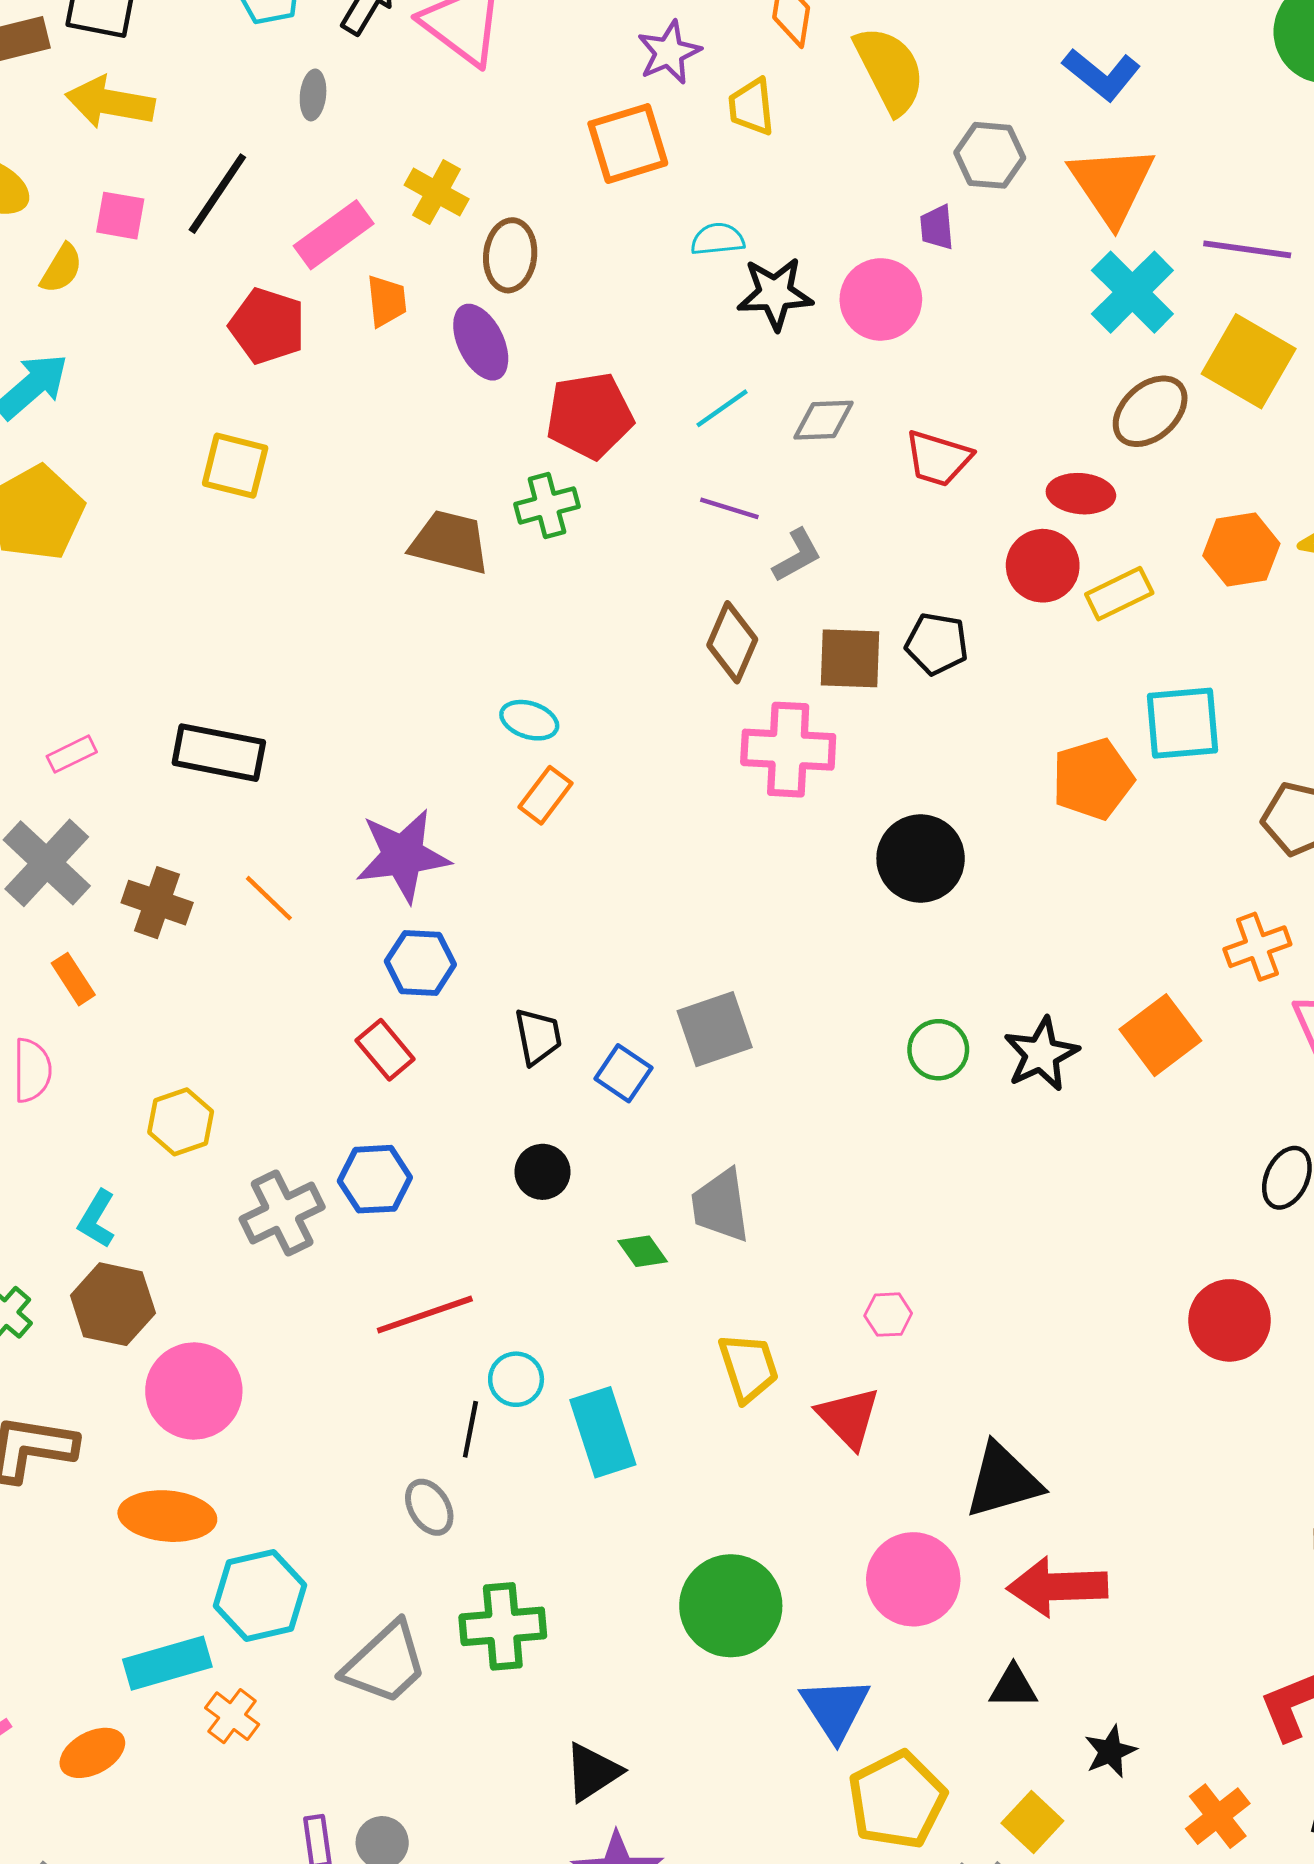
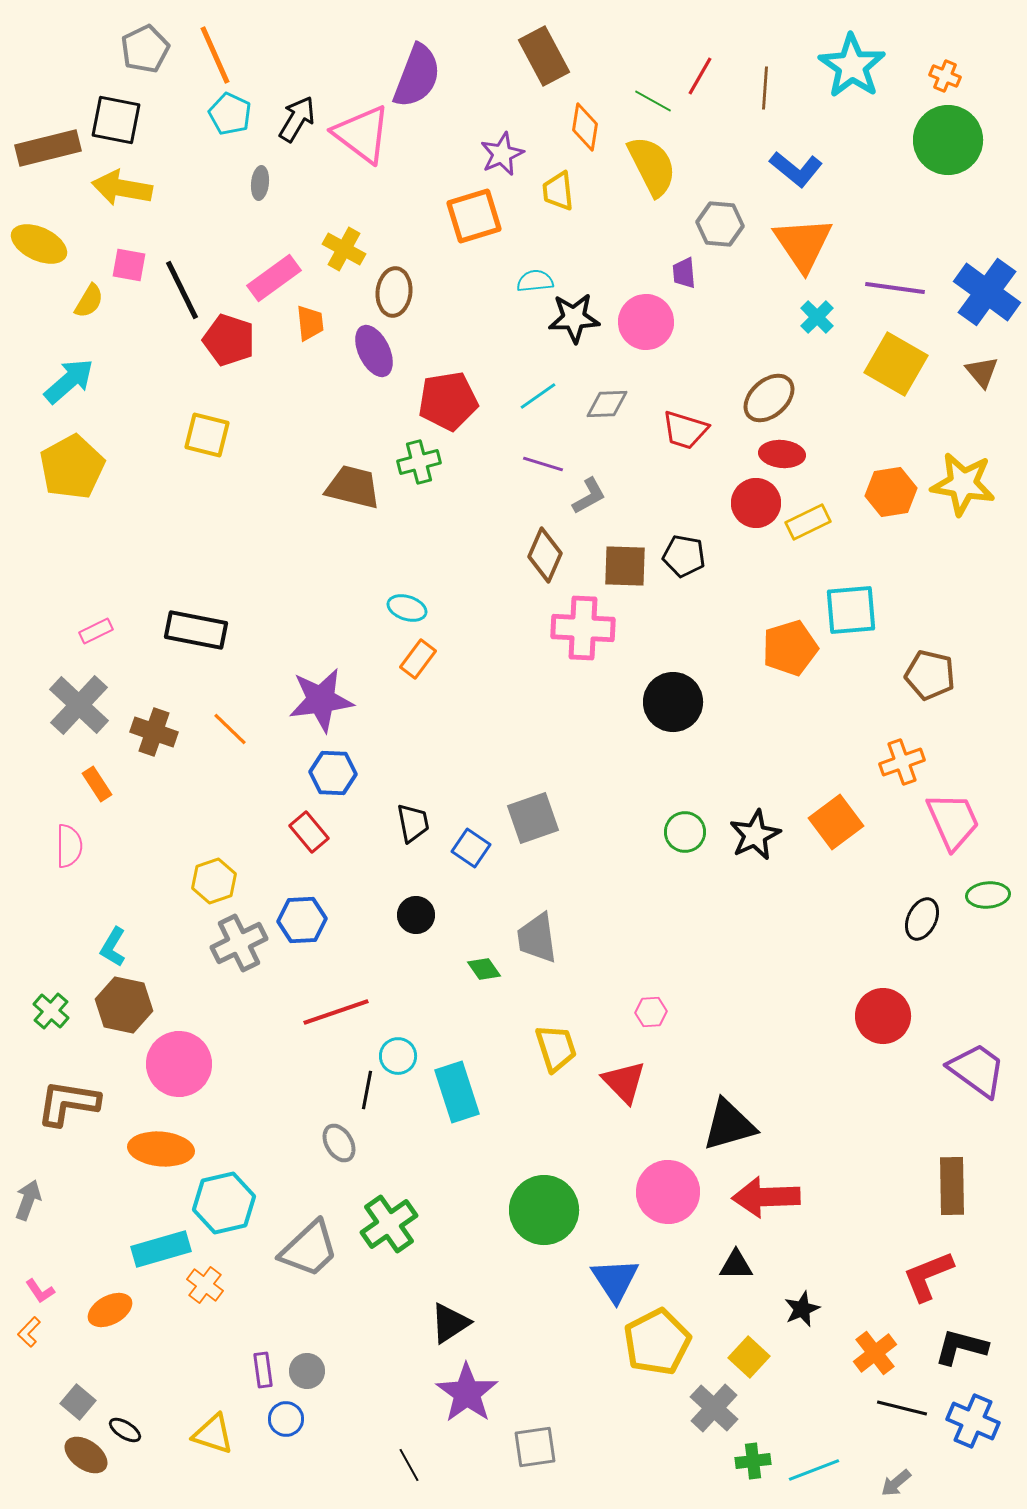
black line: (217, 194) -> (182, 290), moved, turned -60
cyan cross: (1132, 292) -> (817, 317), size x0.6
brown ellipse: (1150, 411) -> (769, 398), moved
yellow hexagon: (181, 1122) -> (214, 881), moved
green cross: (503, 1626) -> (389, 1224), turned -30

